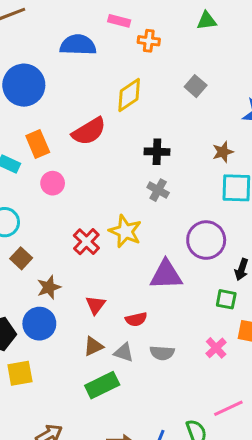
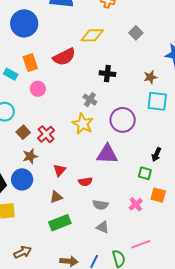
yellow diamond: (129, 95) -> (92, 35), turned 30
gray cross: (158, 190) -> (90, 100), moved
purple circle: (206, 240) -> (123, 120), moved
red cross: (86, 242) -> (46, 134), moved
brown square: (21, 258) -> (23, 132), moved
gray triangle: (124, 352) -> (103, 227), moved

